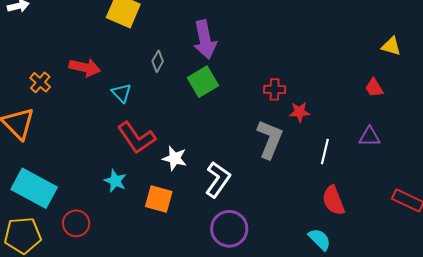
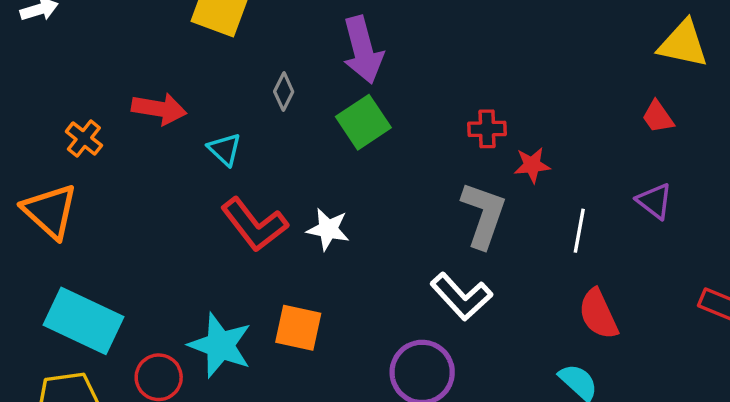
yellow triangle: (391, 46) -> (683, 44), size x1.5
purple triangle: (370, 137) -> (654, 201), turned 40
white star: (175, 158) -> (328, 229), moved
white L-shape: (218, 179) -> (461, 297), moved, turned 105
cyan star: (115, 181) -> (220, 345), moved, size x1.6

